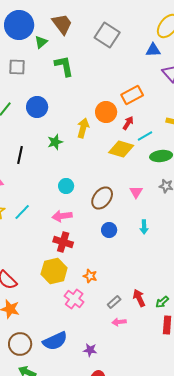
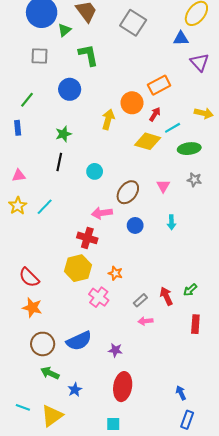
blue circle: (37, 107) -> (70, 89), moved
green star: (55, 142) -> (63, 134), moved
black line: (20, 155) -> (59, 162), moved
cyan circle: (66, 186) -> (95, 171), moved
pink arrow: (62, 216) -> (102, 213), moved
green arrow: (162, 302) -> (190, 290), moved

